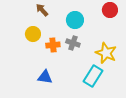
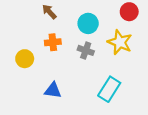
yellow circle: (33, 34) -> (25, 59), moved
orange cross: (53, 45) -> (53, 42), moved
yellow star: (106, 53) -> (120, 42), moved

